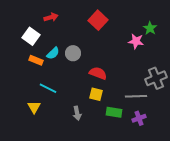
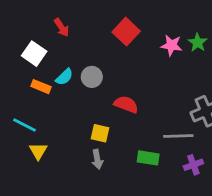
red arrow: (51, 17) -> (62, 27), turned 72
pink star: (136, 41) -> (171, 45), moved
cyan line: (48, 88) -> (25, 125), moved
yellow square: (96, 94) -> (100, 133), moved
purple cross: (139, 118) -> (193, 165), moved

